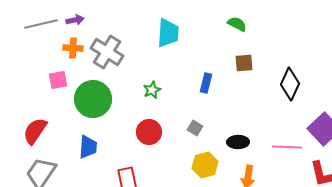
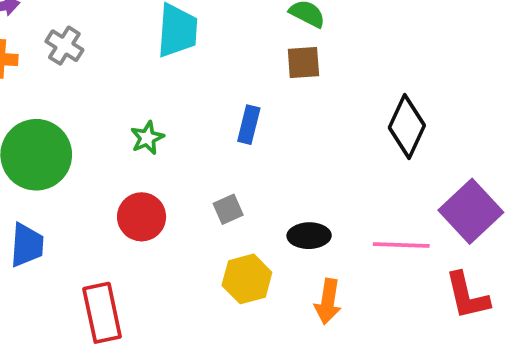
gray cross: (107, 52) -> (64, 46), moved, size x0.6
brown square: (244, 63) -> (303, 63), moved
gray square: (195, 128) -> (228, 209), turned 35

